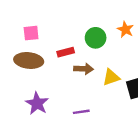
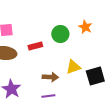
brown arrow: (84, 69) -> (50, 77), moved

